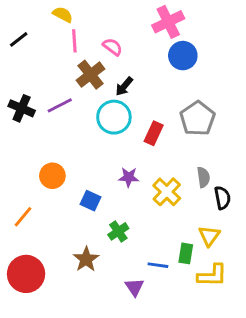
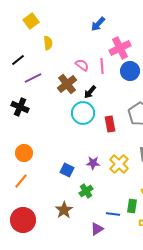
yellow semicircle: (63, 15) -> (48, 43), turned 56
pink line: (74, 41) -> (102, 66), moved
purple line: (60, 105) -> (33, 78), moved
red rectangle: (154, 133) -> (110, 124), turned -35
orange circle: (52, 176) -> (24, 153), moved
purple star: (129, 177) -> (93, 163), moved
purple triangle: (134, 287) -> (97, 229), turned 32

